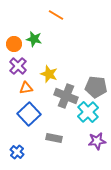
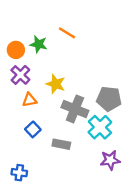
orange line: (56, 15) -> (67, 33), moved
blue square: (29, 114) -> (33, 129), size x0.6
gray rectangle: (54, 138) -> (61, 144), moved
blue cross: (17, 152) -> (19, 173), turned -32

